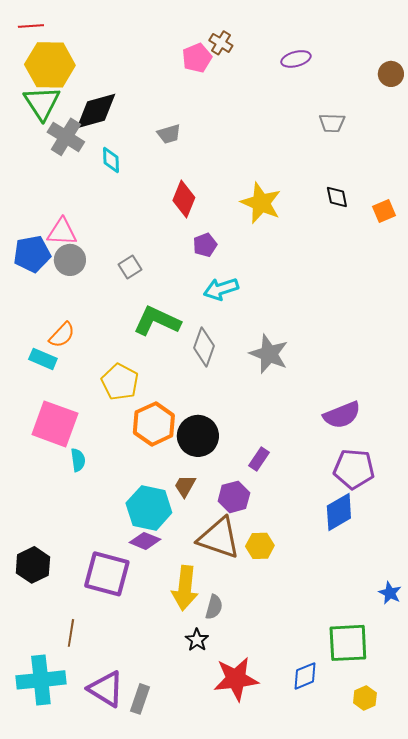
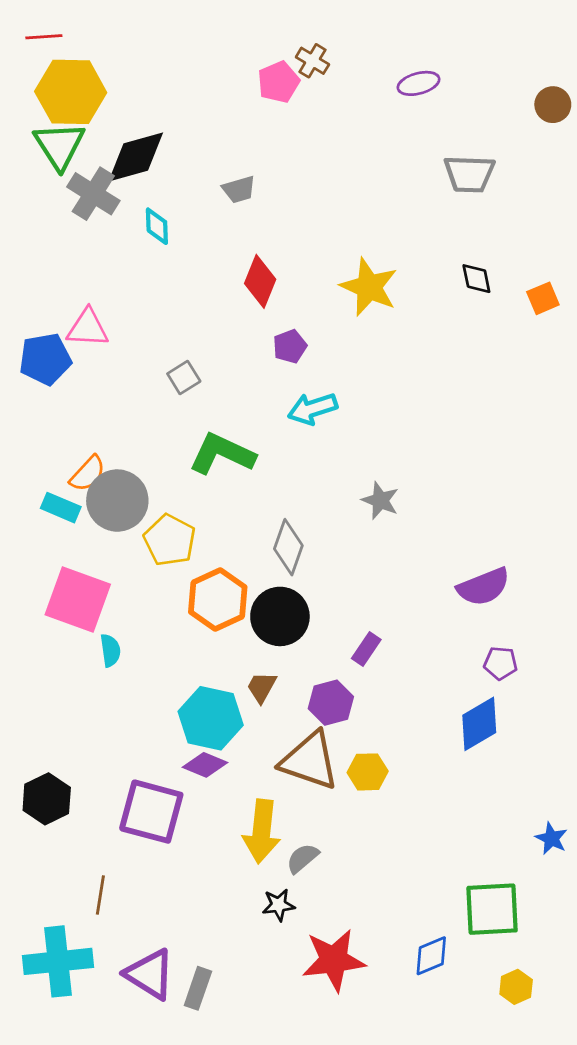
gray trapezoid: (332, 123) -> (469, 174), size x1.4
gray circle: (70, 260) -> (117, 501), moved, size x1.4
gray diamond: (204, 347) -> (288, 547), moved
gray star: (269, 354) -> (380, 501), size x0.7
purple pentagon: (354, 469) -> (501, 663), size x0.6
gray semicircle: (214, 607) -> (303, 858), turned -145
black star: (197, 640) -> (279, 905), turned 30

